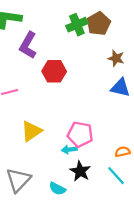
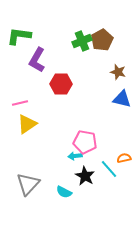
yellow triangle: (31, 131) -> (27, 124), moved
cyan line: (116, 176) -> (109, 169), moved

